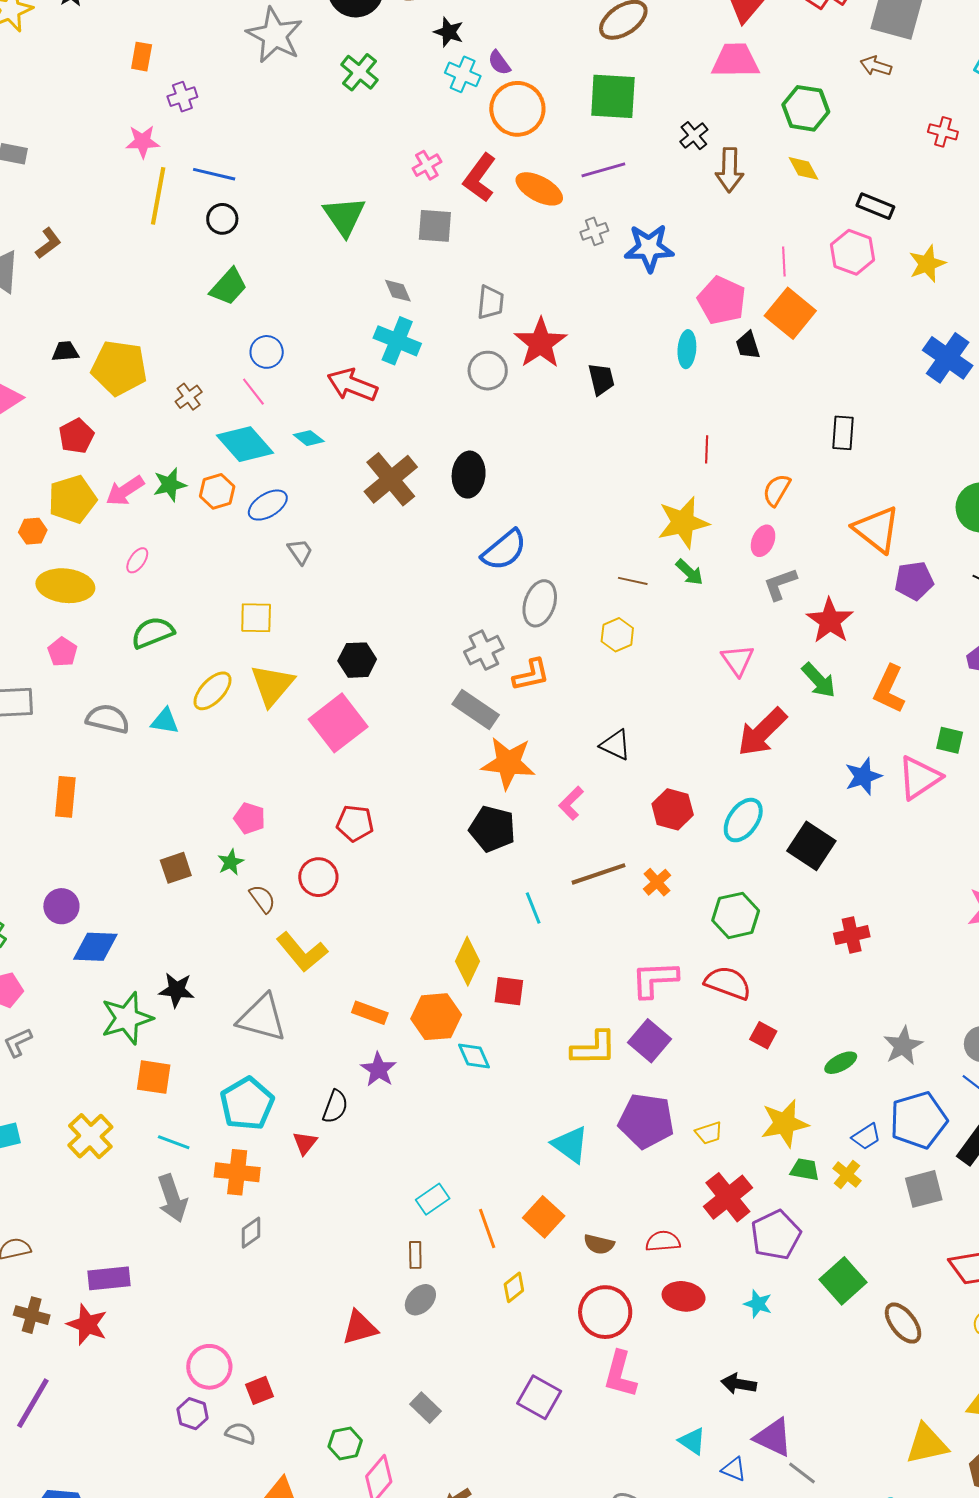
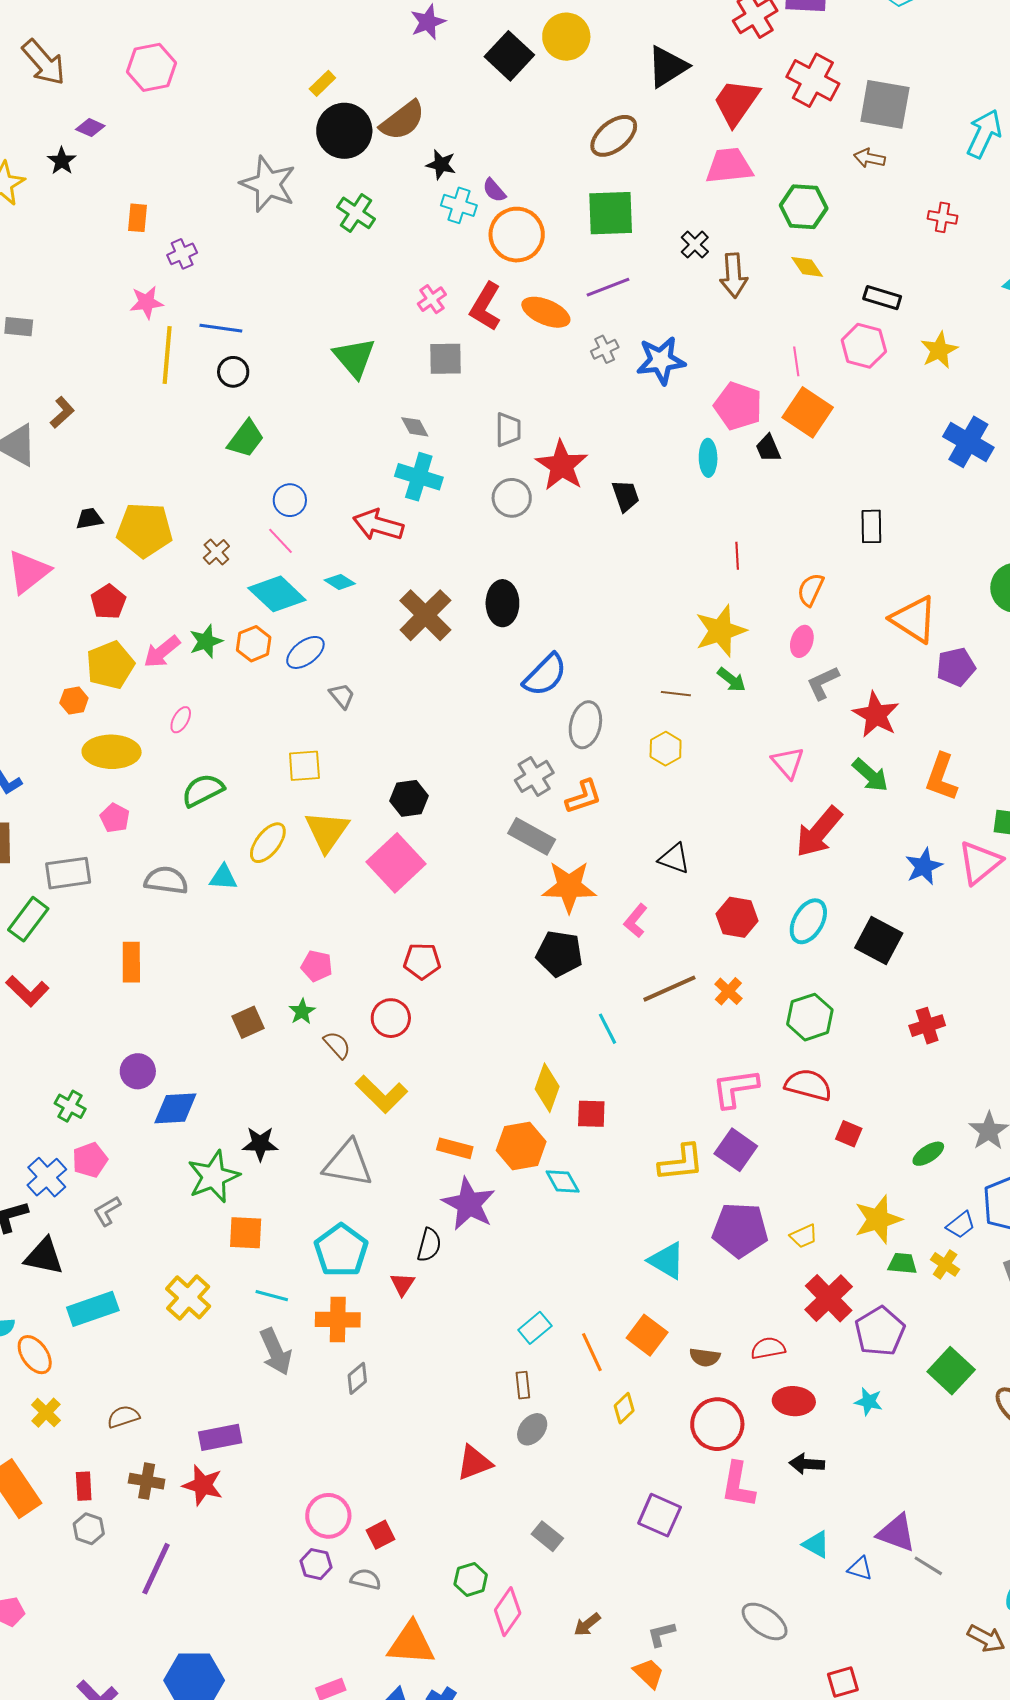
purple star: (379, 1069) -> (469, 1204), size x1.5
black arrow: (739, 1384) -> (807, 1464), moved

